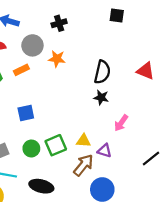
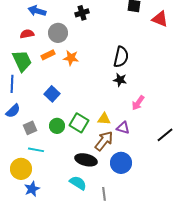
orange star: (57, 59) -> (71, 58), moved
red triangle: (146, 71) -> (160, 19), moved
blue square: (26, 113) -> (52, 94), turned -35
green square: (56, 145) -> (79, 123), turned -36
black ellipse: (41, 186) -> (86, 160), moved

